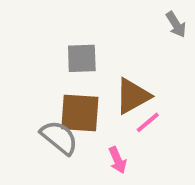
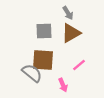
gray arrow: (176, 24) -> (68, 13), moved
brown triangle: (133, 96) -> (71, 33), moved

